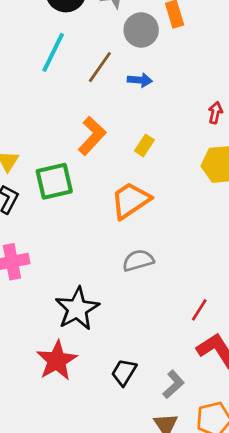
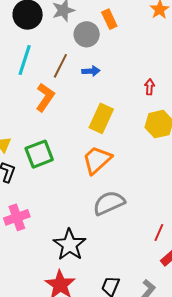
orange L-shape: (92, 136) -> (45, 97), moved
yellow rectangle: (144, 145) -> (101, 118), size x1.8
gray semicircle: (138, 260) -> (109, 203), size x1.4

